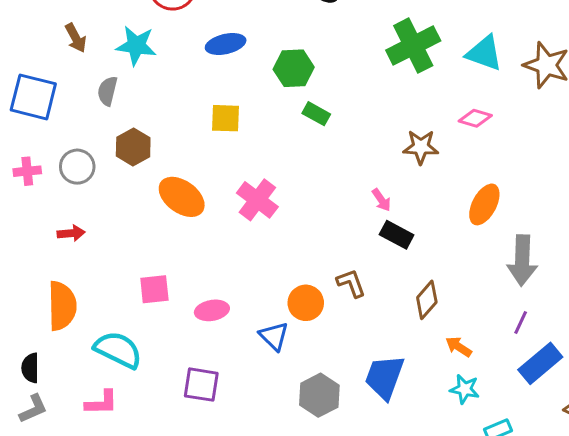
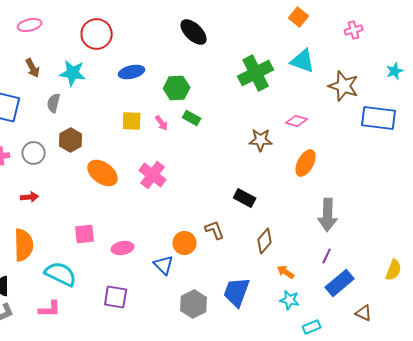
cyan triangle: (484, 53) -> (303, 61), moved
pink arrow: (381, 200) -> (162, 123), moved
orange ellipse: (484, 204) -> (306, 163), moved

